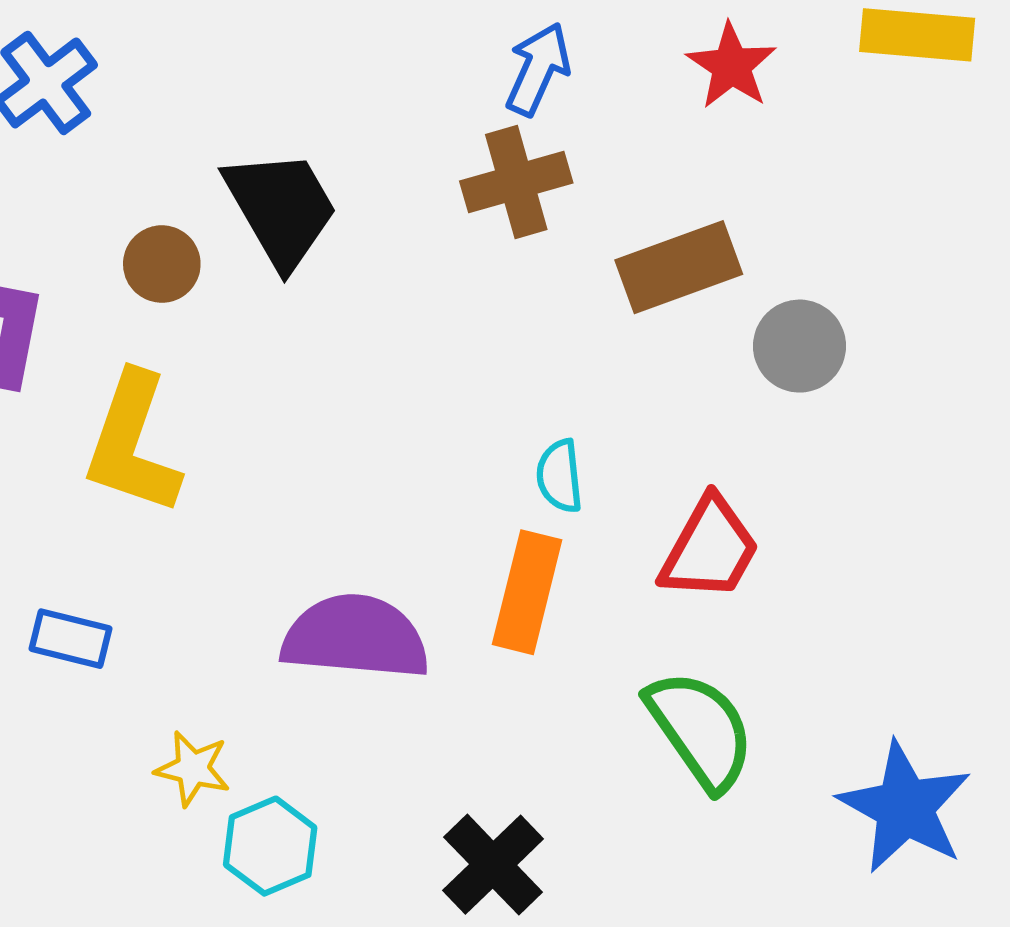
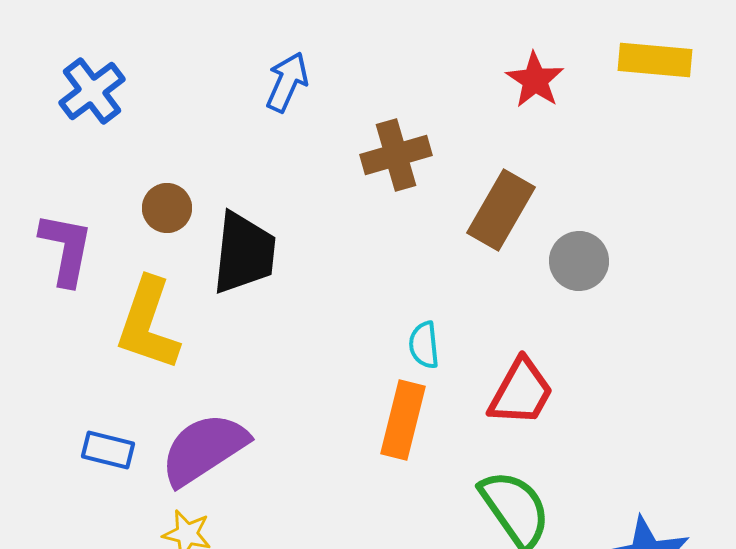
blue arrow: (538, 69) -> (287, 82), moved
black trapezoid: (281, 208) -> (244, 253), moved, turned 36
brown rectangle: (679, 267) -> (501, 210), turned -40
purple semicircle: (355, 637) -> (204, 449), moved, turned -38

